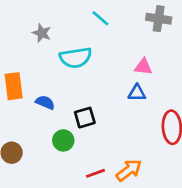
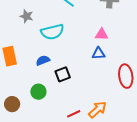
blue semicircle: (45, 102) -> (43, 60), moved, turned -40
green circle: (63, 140) -> (38, 92), moved

